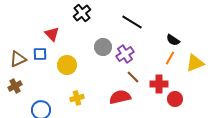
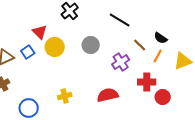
blue square: (40, 54) -> (28, 52), turned -32
purple cross: (125, 54) -> (121, 62), moved
yellow circle: (67, 65) -> (55, 47), moved
brown line: (133, 77) -> (140, 45), moved

